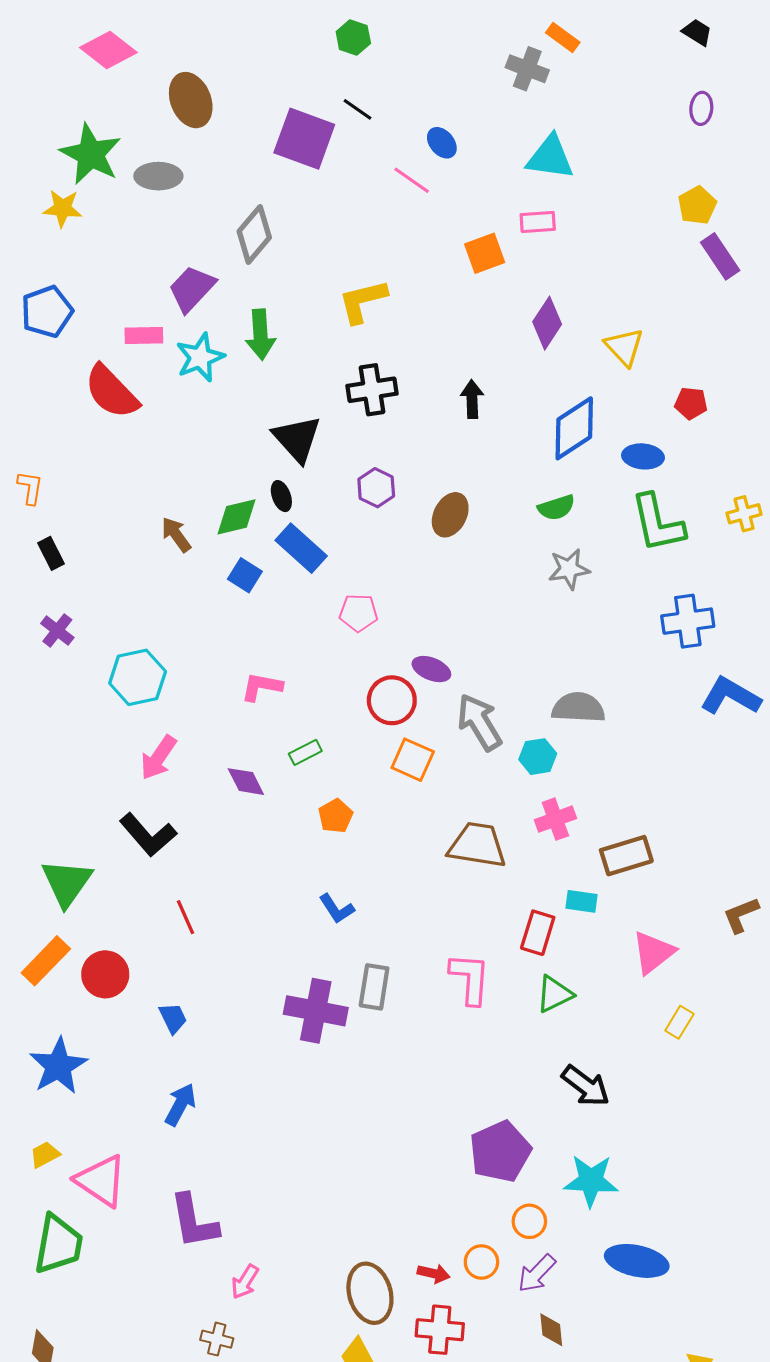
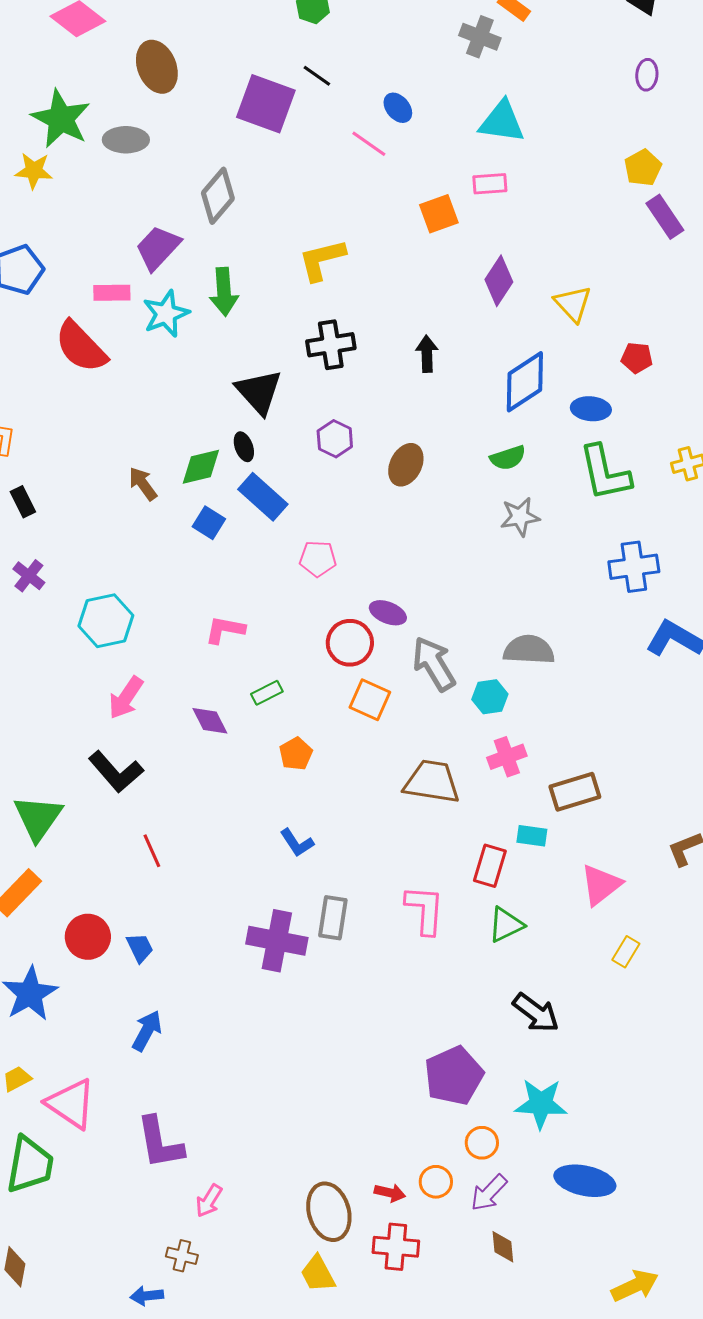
red circle: (105, 974) -> (88, 937), moved

